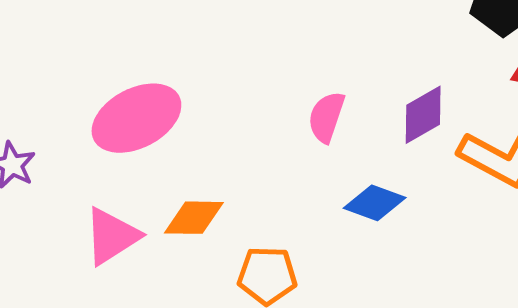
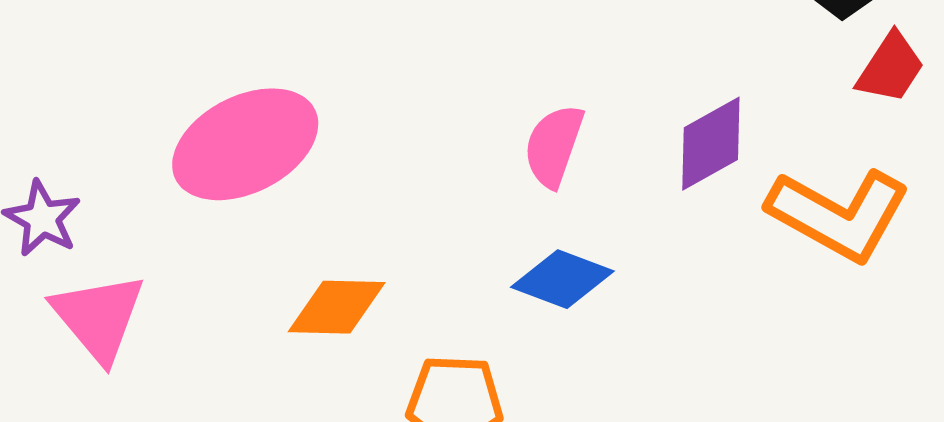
blue diamond: (375, 203) -> (562, 279), moved
pink triangle: (112, 236) -> (99, 317), moved, turned -38

